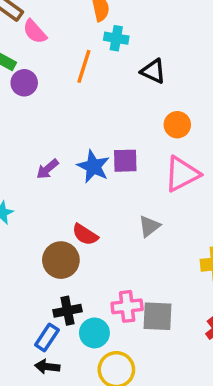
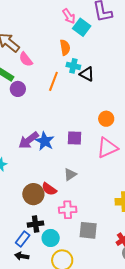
black triangle: (153, 71) -> (87, 74), moved
blue star: (93, 167) -> (45, 141), moved
purple arrow: (47, 169) -> (29, 140), size x1.5
gray triangle: (149, 226) -> (70, 174), moved
red semicircle: (85, 235) -> (49, 189), moved
pink cross: (127, 306) -> (68, 210), moved

